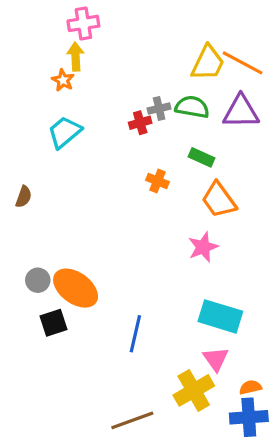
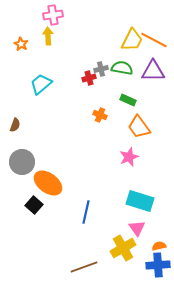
orange star: (63, 80) -> (21, 44), moved
gray circle: (38, 280) -> (22, 162), moved, size x1.6
black square: (54, 323) -> (34, 205), turned -30

